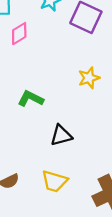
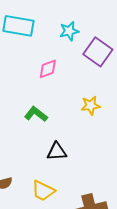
pink diamond: (19, 34) -> (48, 69), moved

